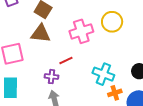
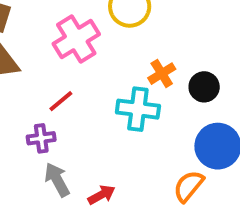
orange cross: (115, 93) -> (162, 74), moved

